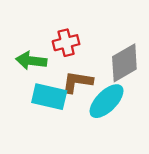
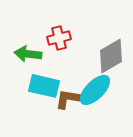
brown L-shape: (77, 82) -> (69, 99), moved

